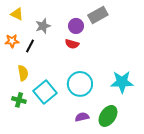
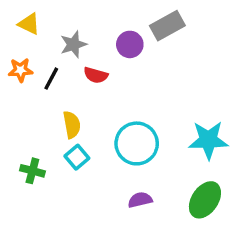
red semicircle: (72, 44) -> (96, 75), moved
yellow semicircle: (23, 73) -> (72, 125), moved
cyan square: (45, 92) -> (77, 157), size x0.6
green ellipse: (108, 116) -> (205, 200), moved

